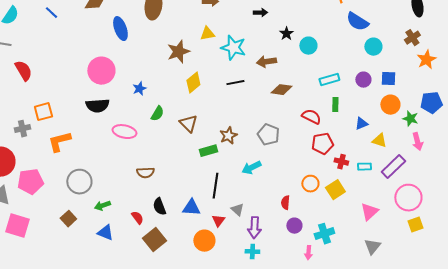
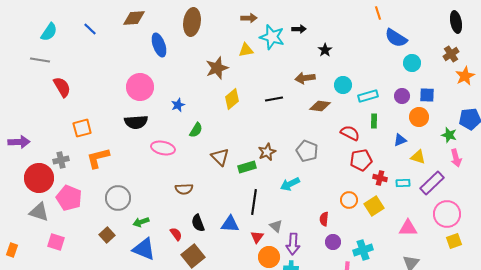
cyan circle: (308, 46) -> (343, 85), moved
cyan star: (233, 48) -> (272, 37), moved
orange circle: (390, 105) -> (419, 117), moved
brown triangle: (188, 124) -> (220, 157), moved
gray cross: (22, 129) -> (61, 160), moved
pink pentagon: (30, 182) -> (69, 198), turned 30
pink triangle: (369, 212) -> (408, 228), turned 42
pink square: (17, 226) -> (56, 242), size x0.7
blue triangle: (105, 233) -> (144, 249), size x1.4
orange circle: (204, 241) -> (269, 257), moved

